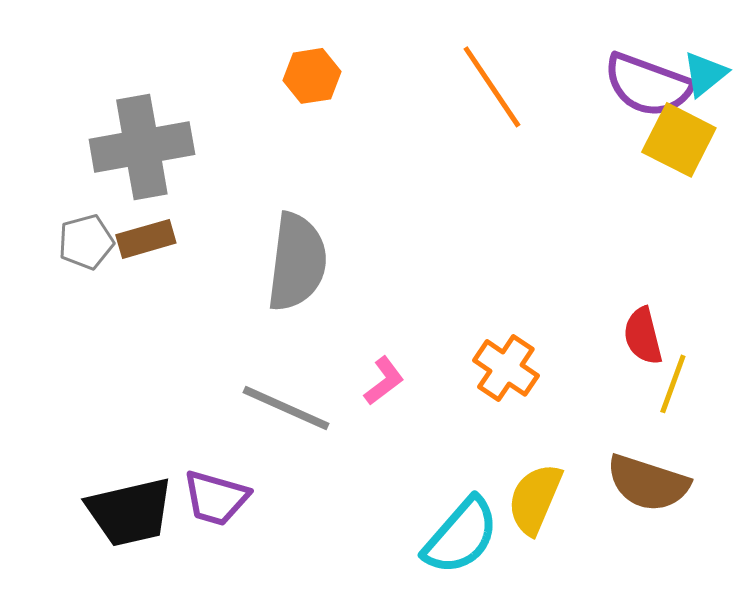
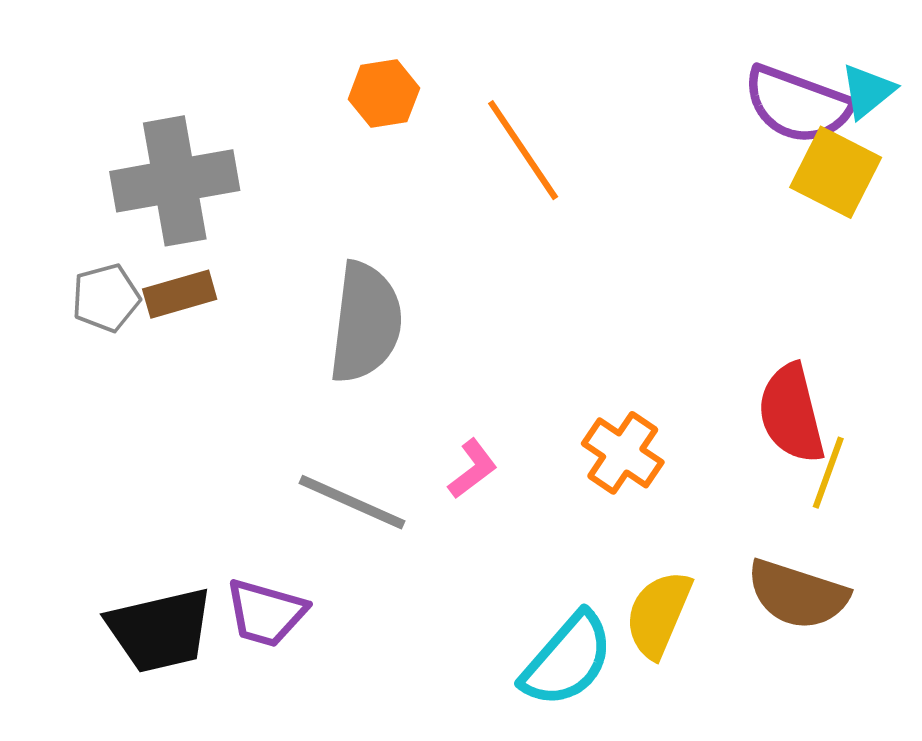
orange line: (492, 87) -> (523, 150), moved
red semicircle: (643, 336) -> (791, 414), size x1.4

